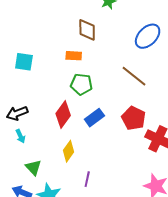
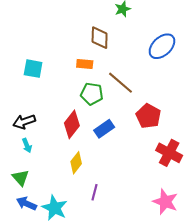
brown line: (134, 76) -> (121, 83), moved
red pentagon: (134, 118) -> (148, 116), moved
green triangle: (33, 167) -> (21, 178), moved

